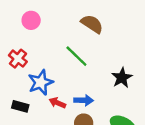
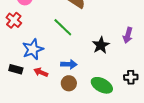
red cross: (18, 59) -> (14, 20), moved
red arrow: (57, 103) -> (41, 72), moved

